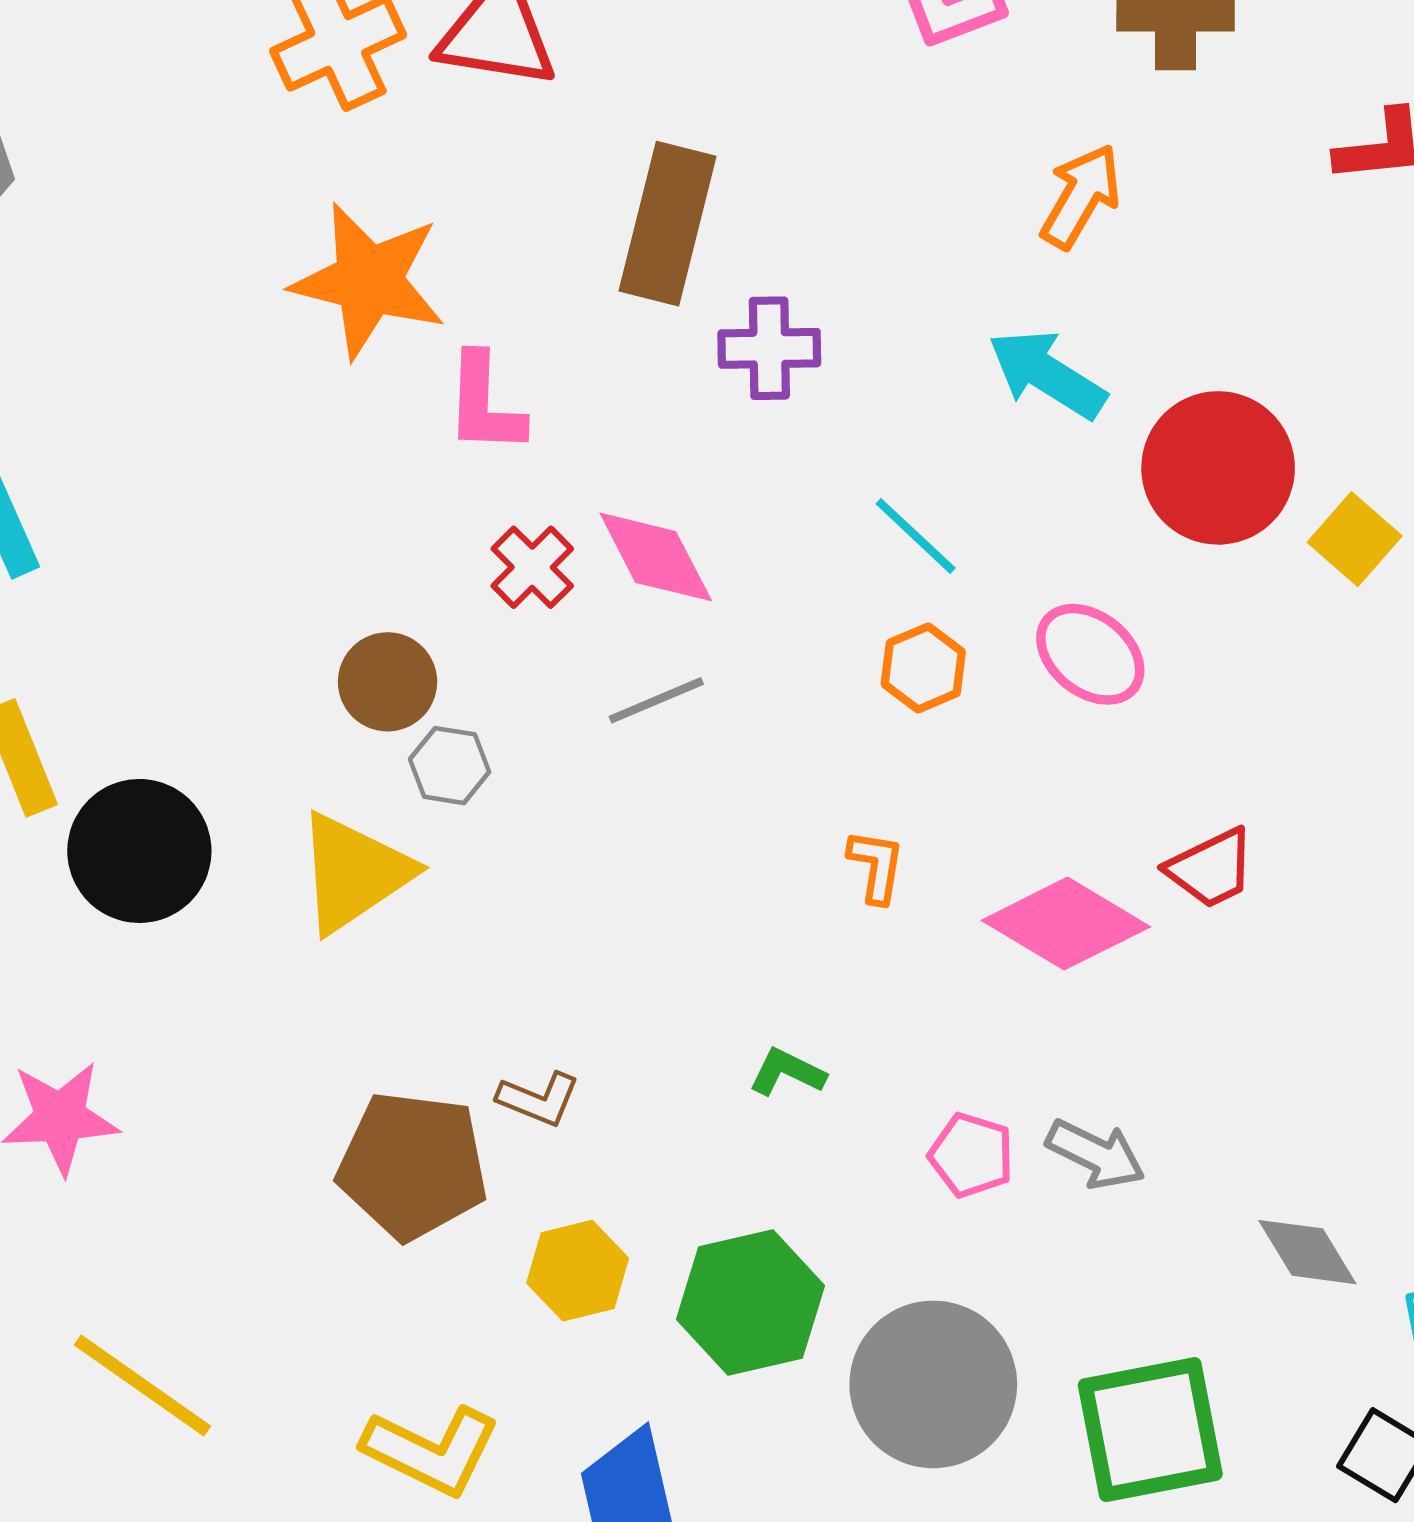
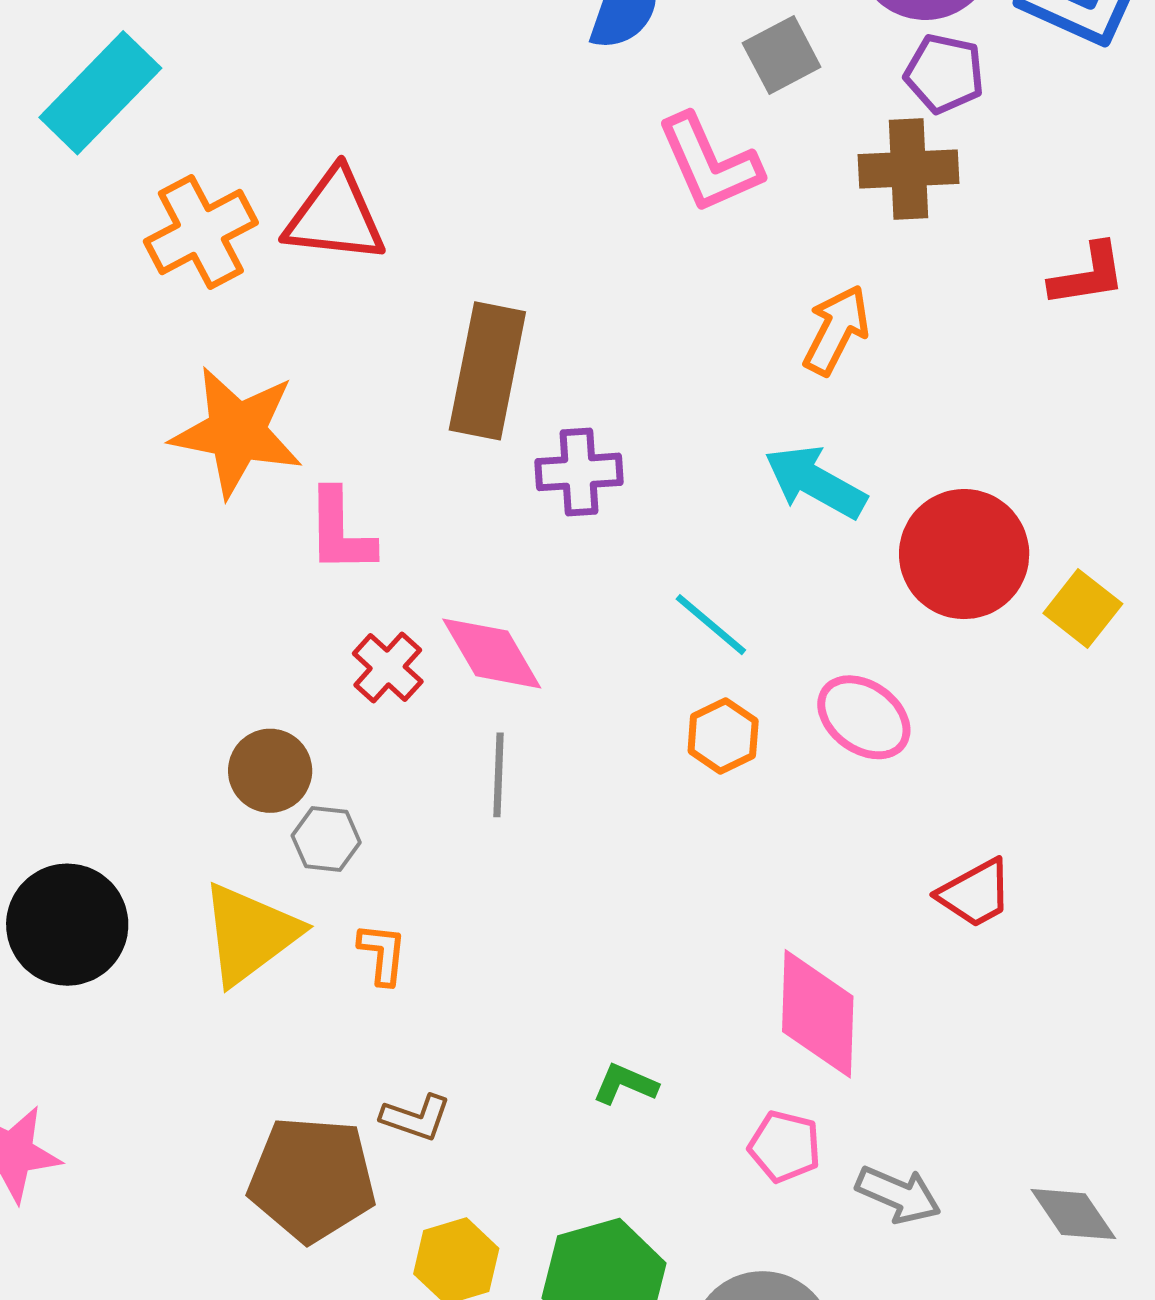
gray line: (656, 700) -> (498, 775), turned -62
orange L-shape: (876, 866) -> (382, 954), moved
pink diamond: (1066, 924) -> (818, 1014), moved, turned 64
gray arrow: (1096, 1154) -> (898, 1195), moved

